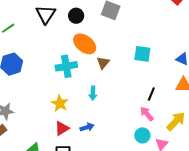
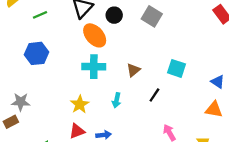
orange ellipse: (85, 44) -> (95, 35), moved
black line: (151, 94) -> (154, 95), moved

